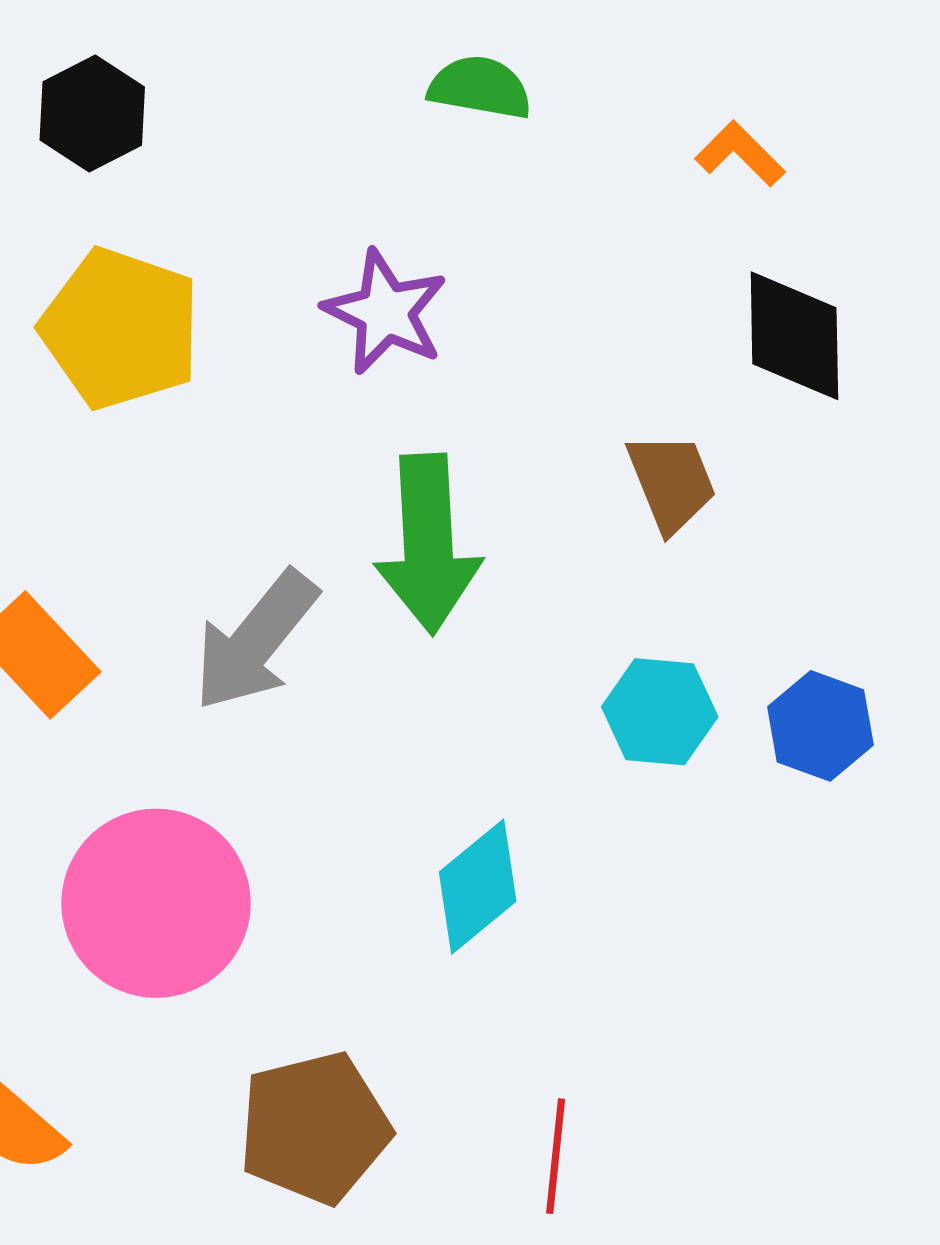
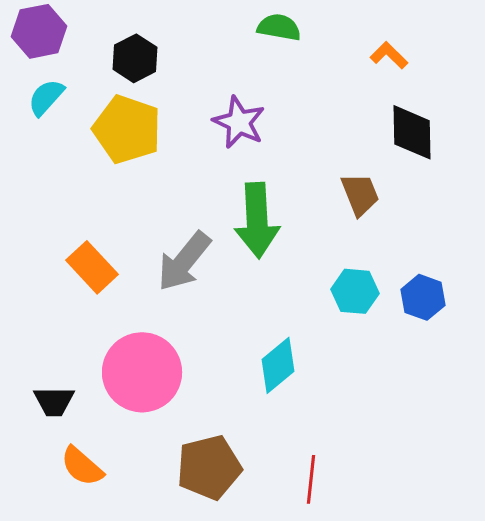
black hexagon: (92, 113) -> (135, 58), moved

